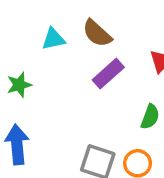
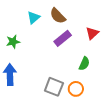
cyan triangle: (53, 39) -> (33, 18), turned -32

